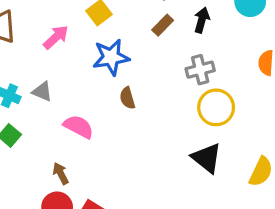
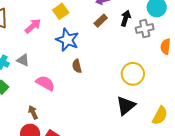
blue star: (111, 57) -> (67, 40), turned 30
gray cross: (200, 70) -> (145, 29), moved
black triangle: (207, 158) -> (126, 106), turned 40

